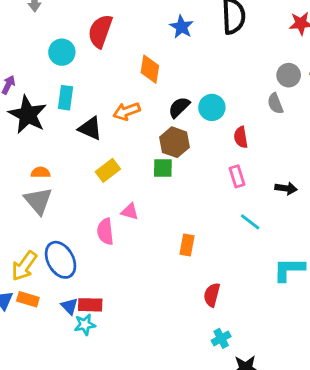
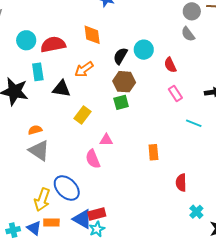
red semicircle: (100, 31) -> (53, 44), moved, turned 75
blue triangle: (69, 306) -> (82, 219), size x1.5

